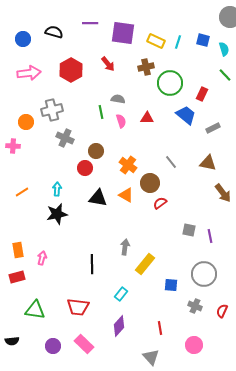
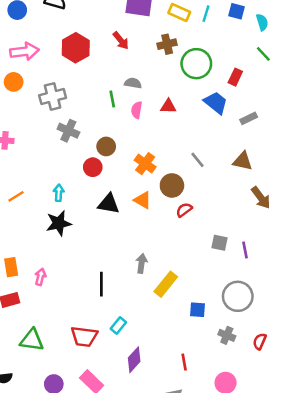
pink semicircle: (121, 121) -> (137, 110), turned -152
orange circle: (26, 122) -> (14, 82), moved
cyan rectangle: (121, 294) -> (118, 326), moved

